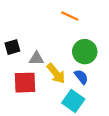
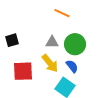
gray triangle: (37, 59) -> (52, 42), moved

